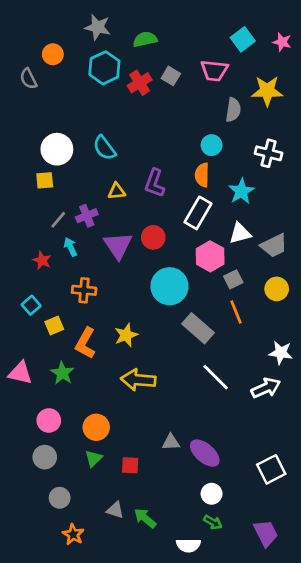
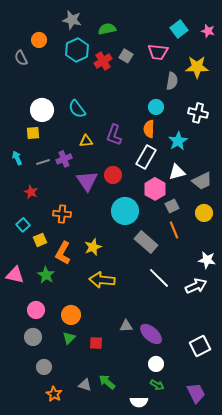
gray line: (58, 220) -> (43, 162), turned 32
cyan arrow: (70, 247) -> (17, 158), moved
gray triangle: (115, 510) -> (85, 385), moved

